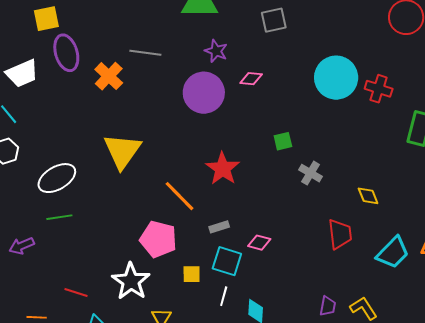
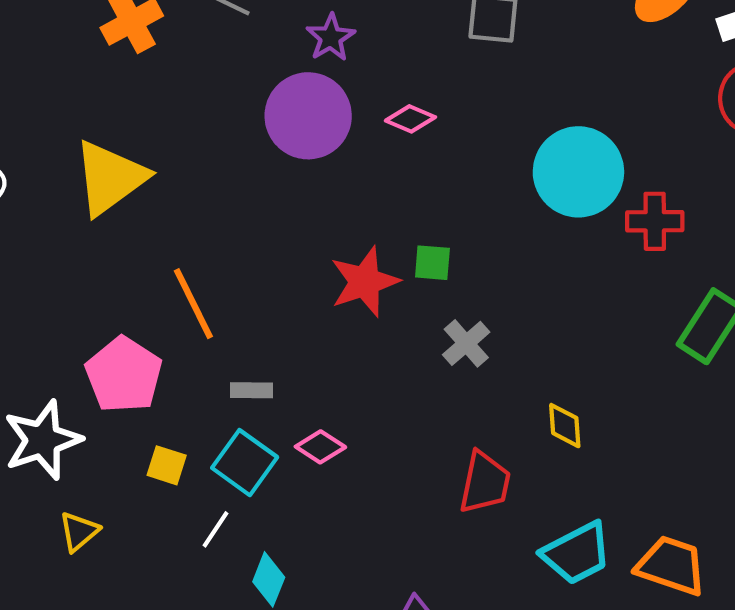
purple star: (216, 51) -> (331, 37), moved
red cross: (379, 89) -> (655, 221), turned -36
red star: (223, 169) -> (365, 282), moved

